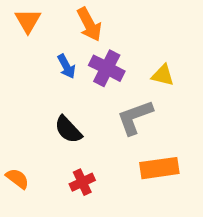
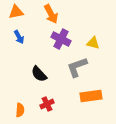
orange triangle: (28, 21) -> (16, 12), turned 49
blue arrow: (66, 66) -> (19, 37), moved
orange semicircle: (17, 179) -> (20, 110), moved, turned 56

